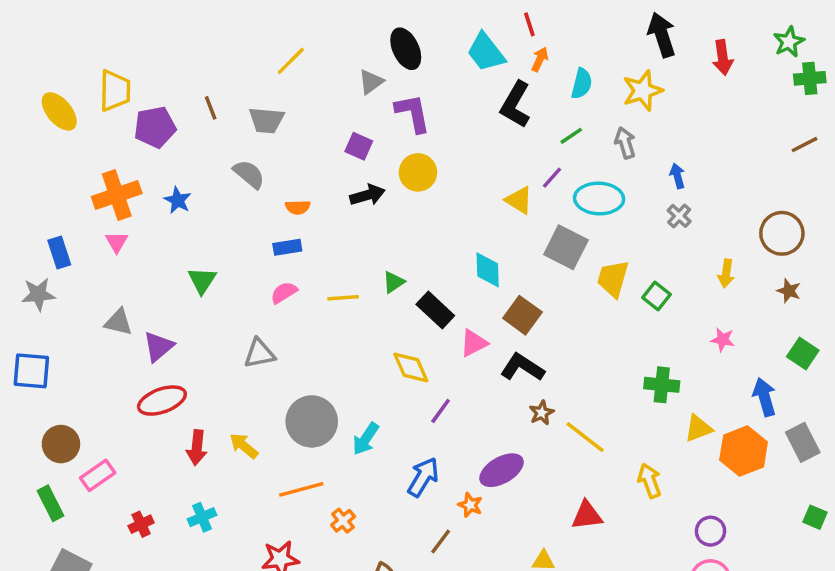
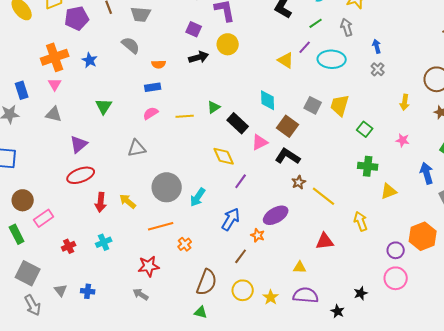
gray square: (566, 247) -> (313, 105), moved, size x0.7
green square: (657, 296) -> (365, 129), moved
gray triangle: (118, 322) -> (54, 114), moved
orange hexagon: (744, 451) -> (423, 236), moved

